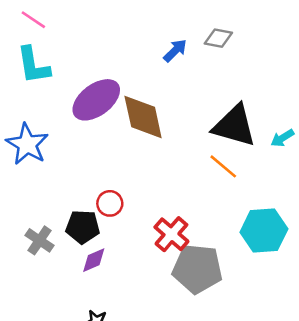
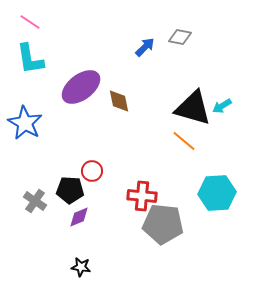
brown diamond: (143, 117) -> (119, 101), size x0.6
cyan arrow: (282, 138) -> (222, 106), moved
red cross: (171, 234) -> (142, 196), turned -36

